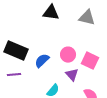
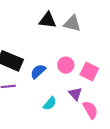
gray triangle: (87, 18) -> (72, 23), moved
purple triangle: (72, 75) -> (75, 94), moved

